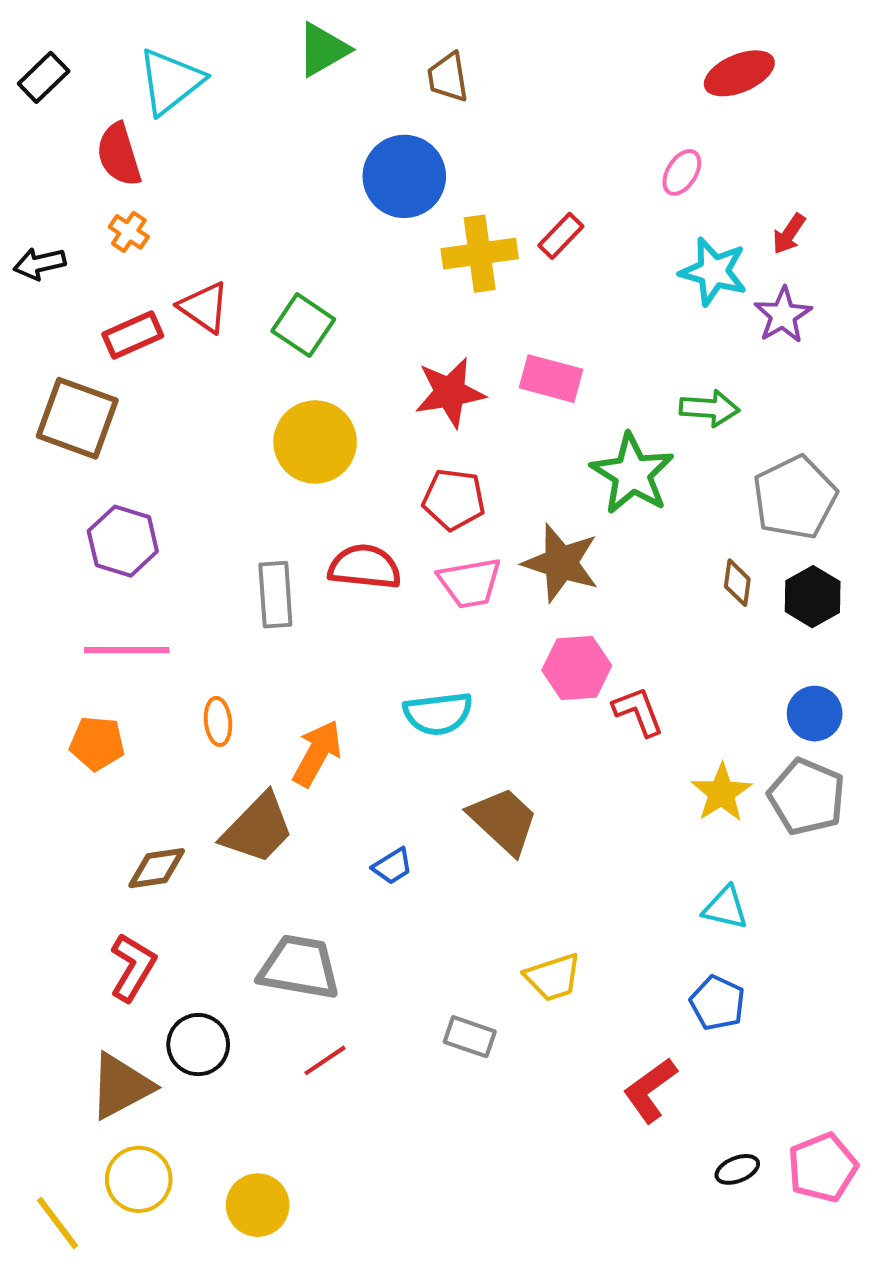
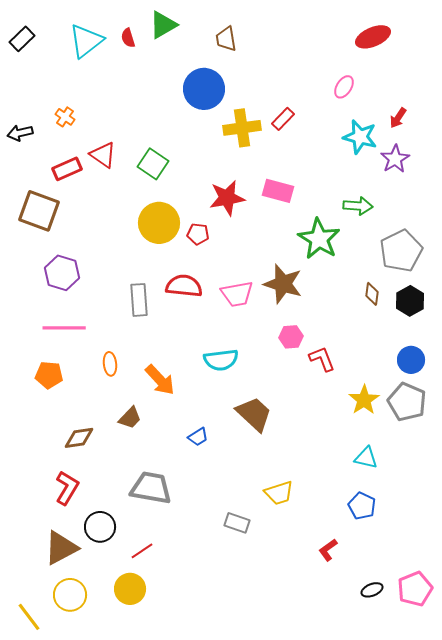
red semicircle: (119, 155) -> (128, 38), moved, size x0.6
red pentagon: (454, 499) -> (198, 234), moved, size x0.7
pink hexagon: (577, 668) -> (291, 337), size x0.7
orange arrow: (317, 753) -> (160, 380), turned 108
brown trapezoid: (258, 829) -> (130, 418), size x0.6
red line: (325, 1060) -> (142, 551), moved
red L-shape: (650, 1090) -> (328, 550), size x0.7
yellow circle: (258, 1205) -> (130, 589), moved

